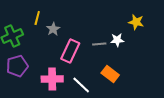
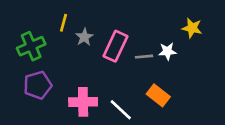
pink rectangle: (70, 51) -> (115, 46), moved

